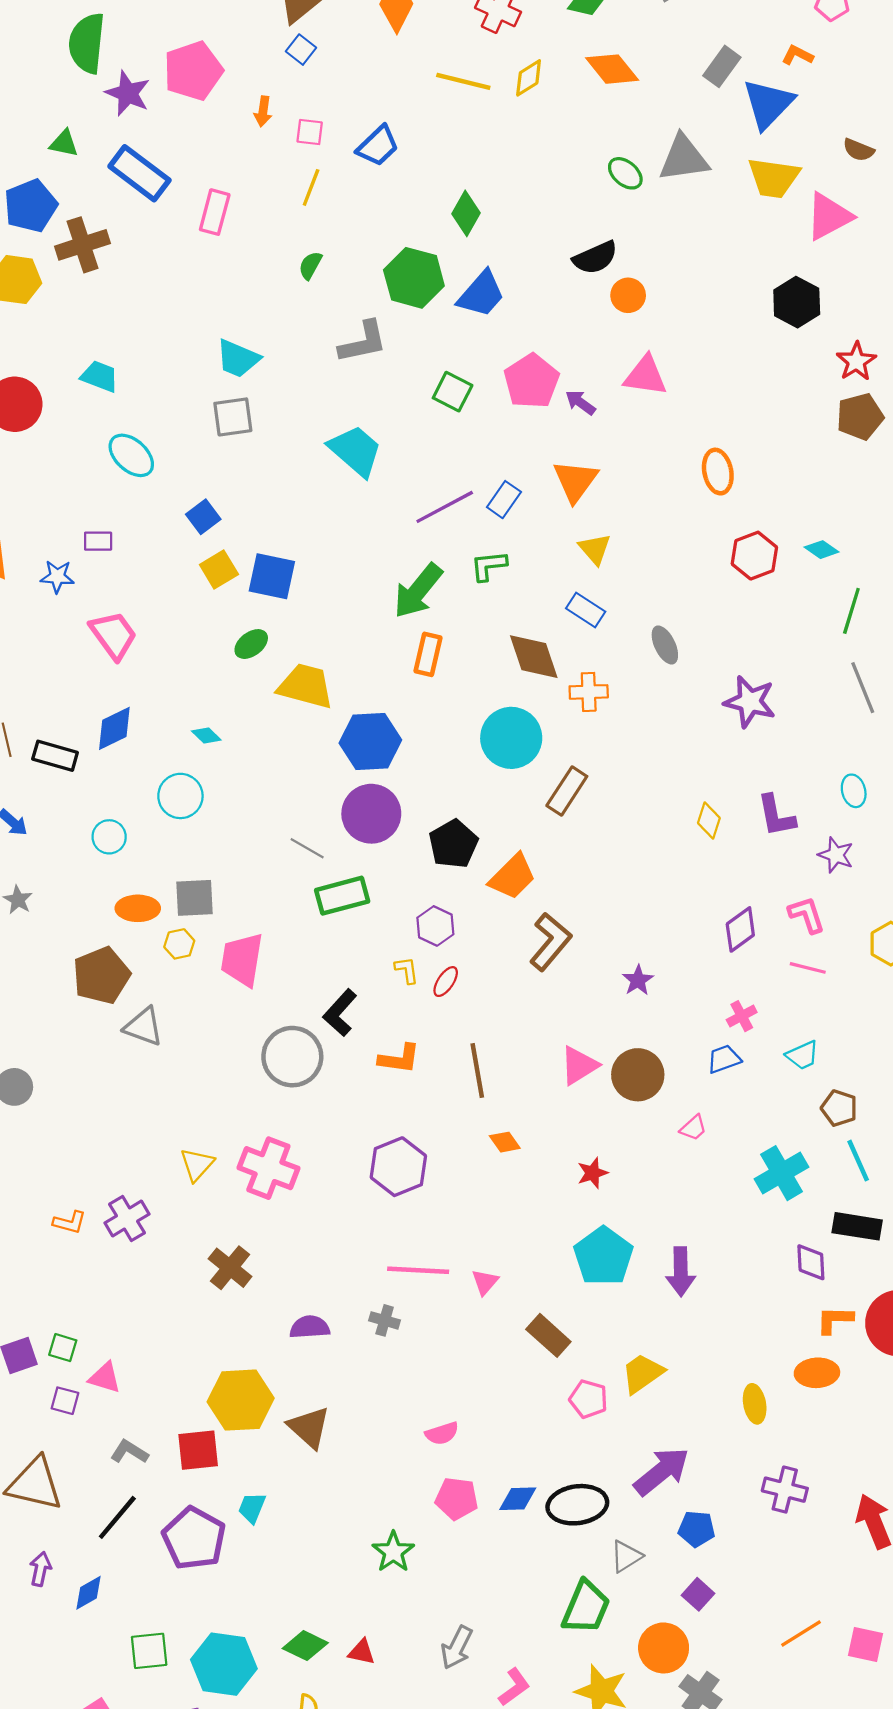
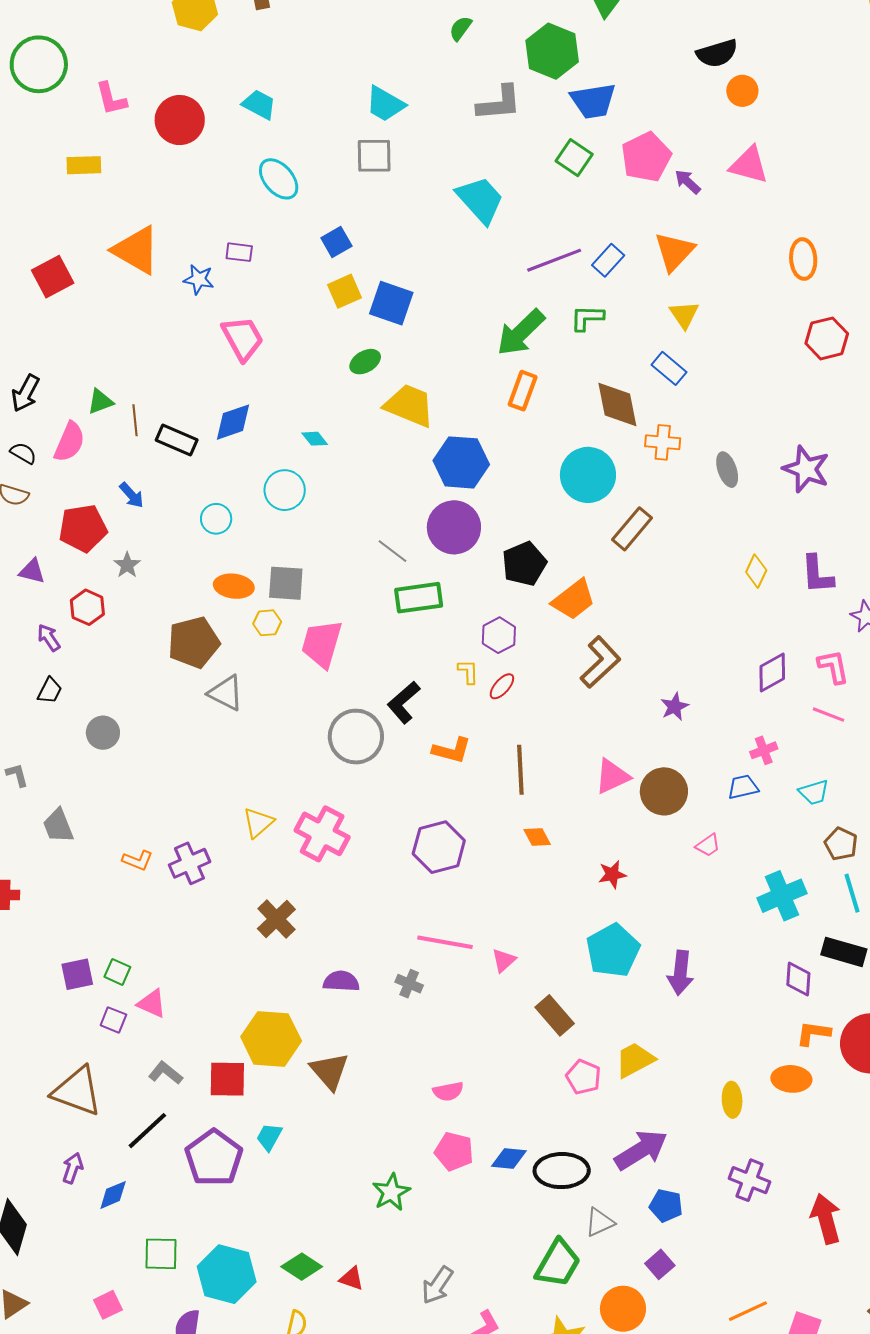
blue trapezoid: (481, 294) -> (593, 101), moved, turned 33
gray ellipse: (665, 645) -> (727, 470), moved

